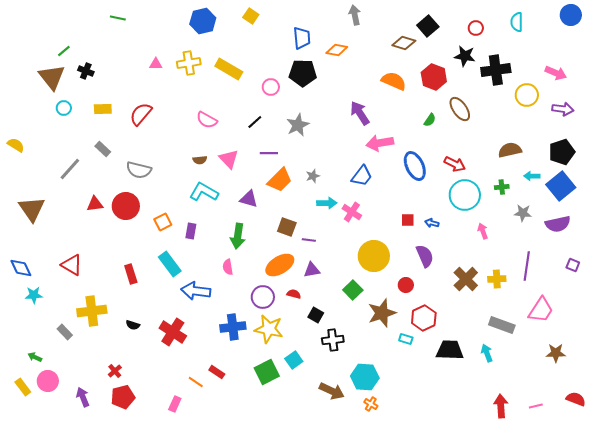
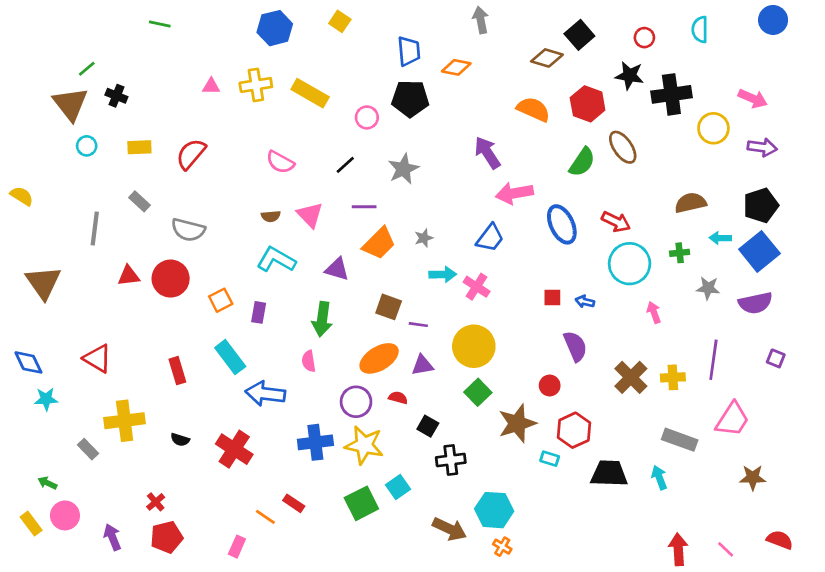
green semicircle: (430, 120) -> (582, 162), size x1.6
gray line: (70, 169) -> (95, 228), turned -35
yellow circle: (374, 256) -> (474, 346), moved
pink line: (536, 406) -> (726, 549), turned 56

